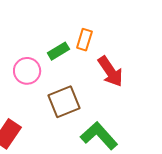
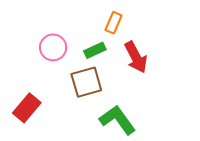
green rectangle: (58, 51) -> (95, 50), moved

